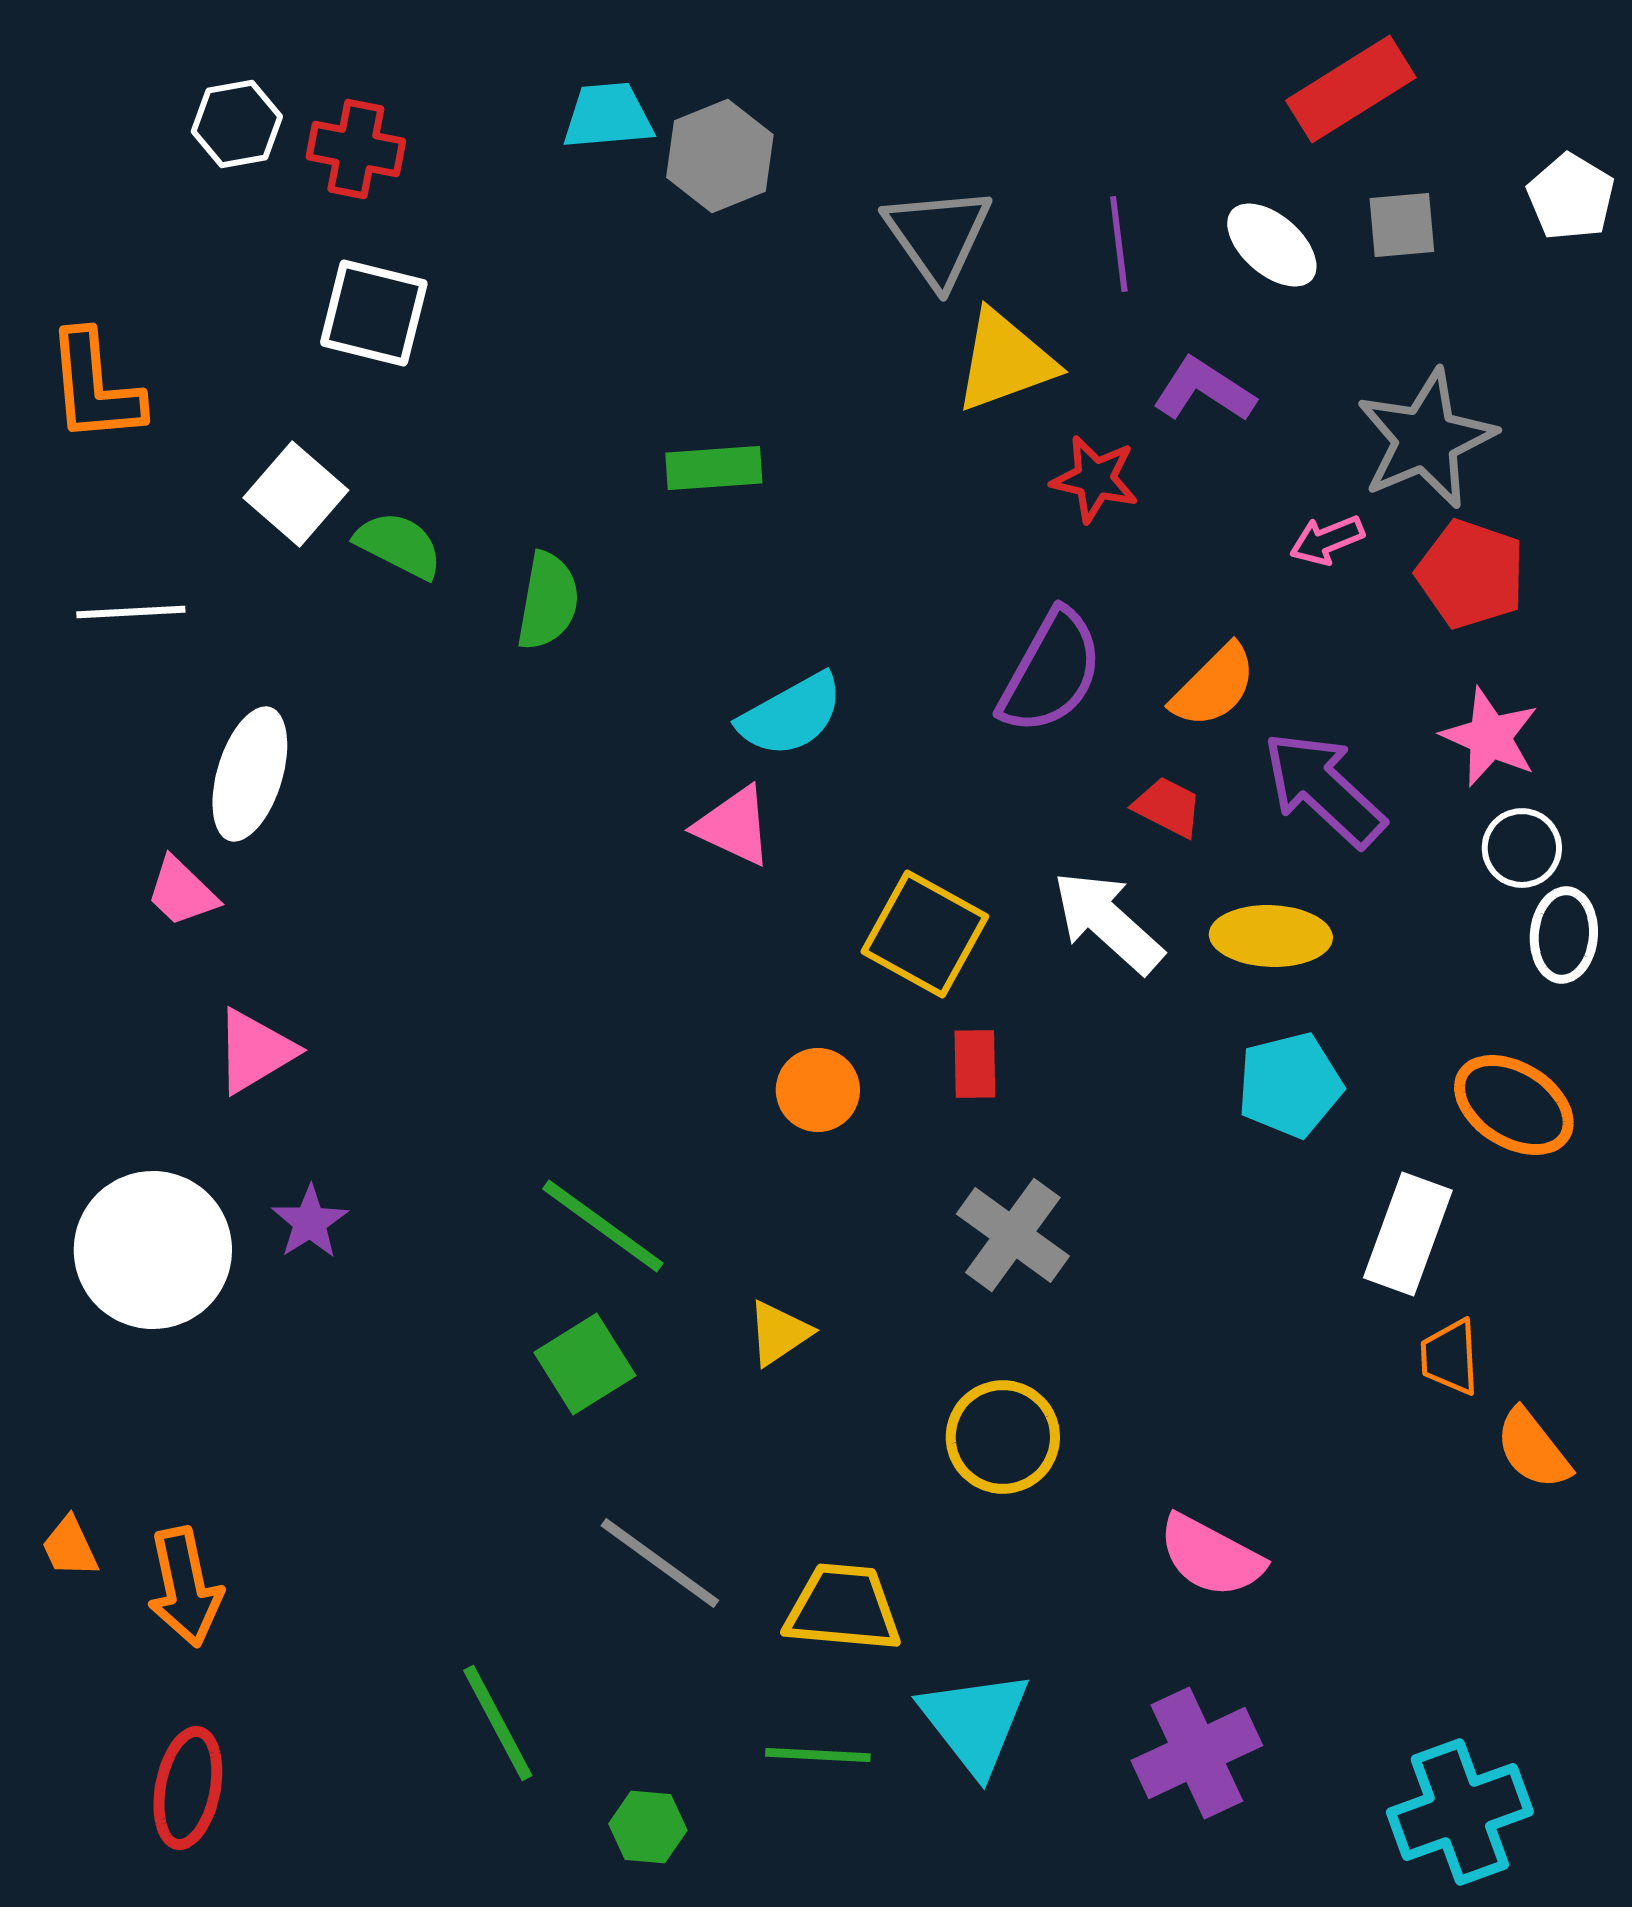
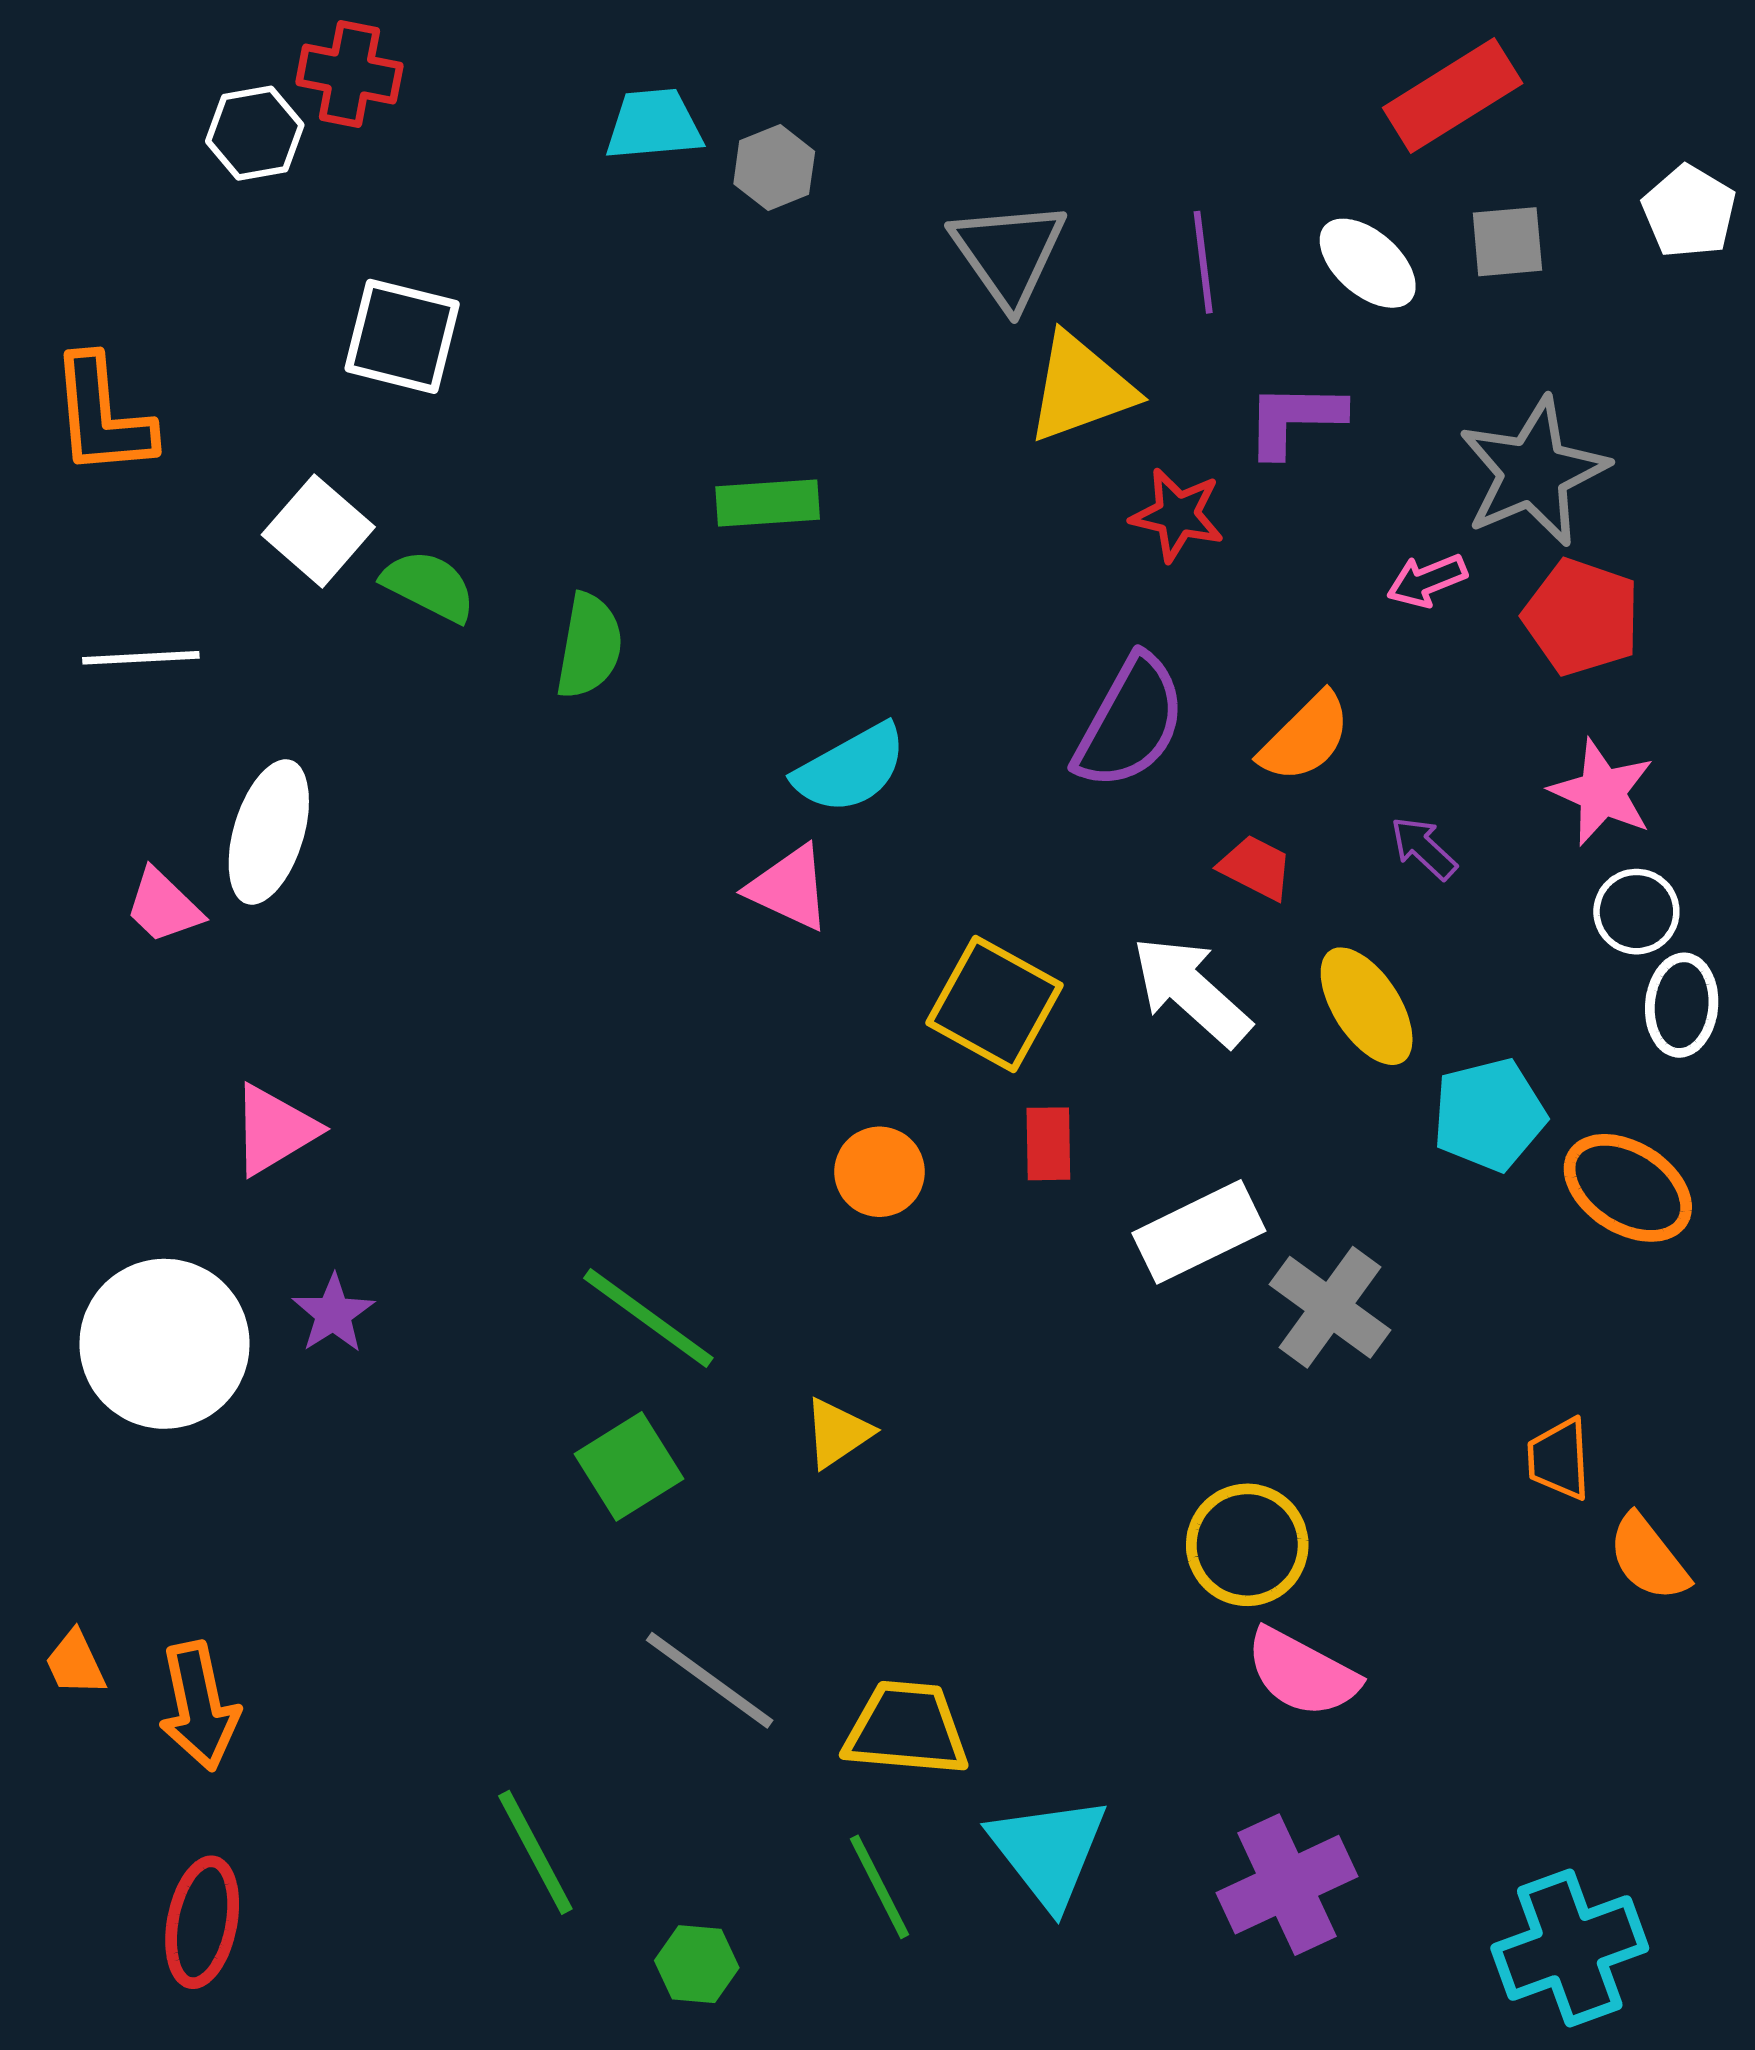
red cross: (356, 149) -> (349, 74), moved
gray hexagon: (720, 156) -> (774, 168), size x0.7
purple L-shape: (1204, 390) -> (1295, 419), turned -32
purple arrow: (1324, 789) -> (1424, 848), size x0.5
pink trapezoid: (182, 892) -> (163, 906), moved
yellow ellipse: (1271, 936) -> (1367, 1006), turned 55
cyan pentagon: (1290, 1085) -> (1489, 1115), moved
white rectangle: (1408, 1234) -> (1199, 1232), moved, turned 44
gray cross: (1013, 1235) -> (1330, 1307), moved
yellow circle: (1003, 1437) -> (1247, 1545), moved
green line: (818, 1755) -> (880, 1887), turned 60

